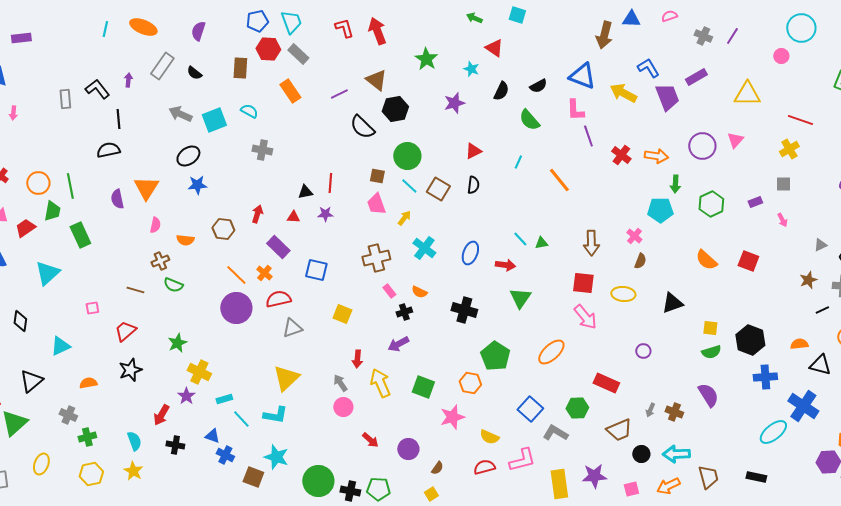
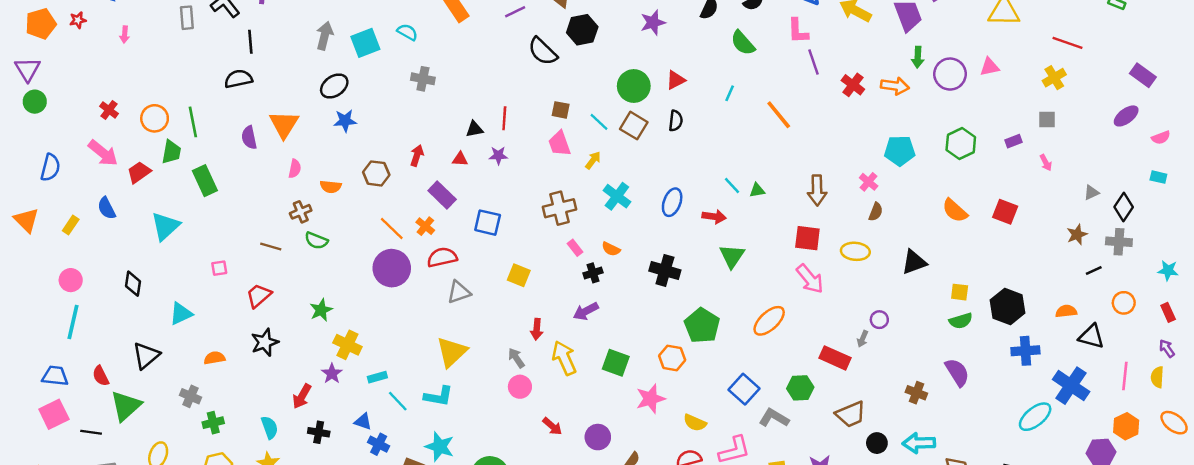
gray arrow: (180, 114) -> (325, 36), turned 80
pink triangle: (735, 140) -> (990, 67), turned 36
green circle: (407, 156) -> (634, 86), moved
green arrow: (675, 184) -> (918, 57), moved
gray arrow: (650, 410) -> (863, 339), moved

